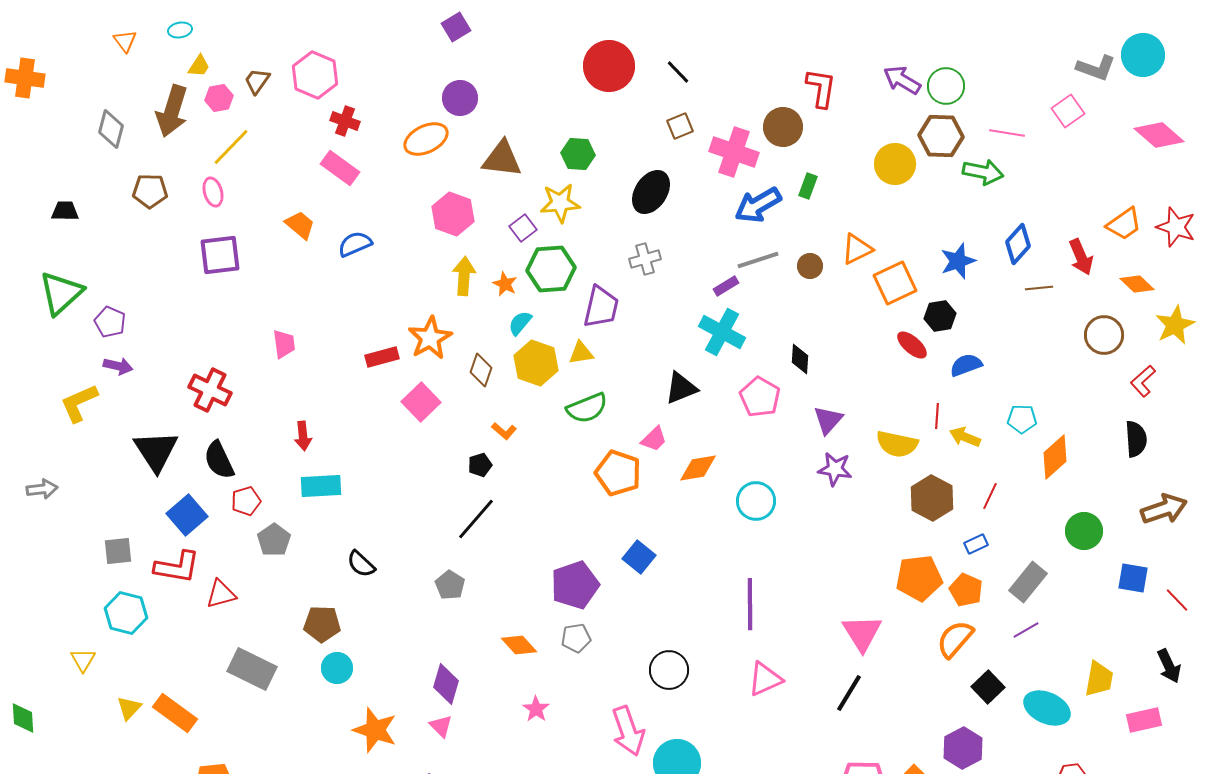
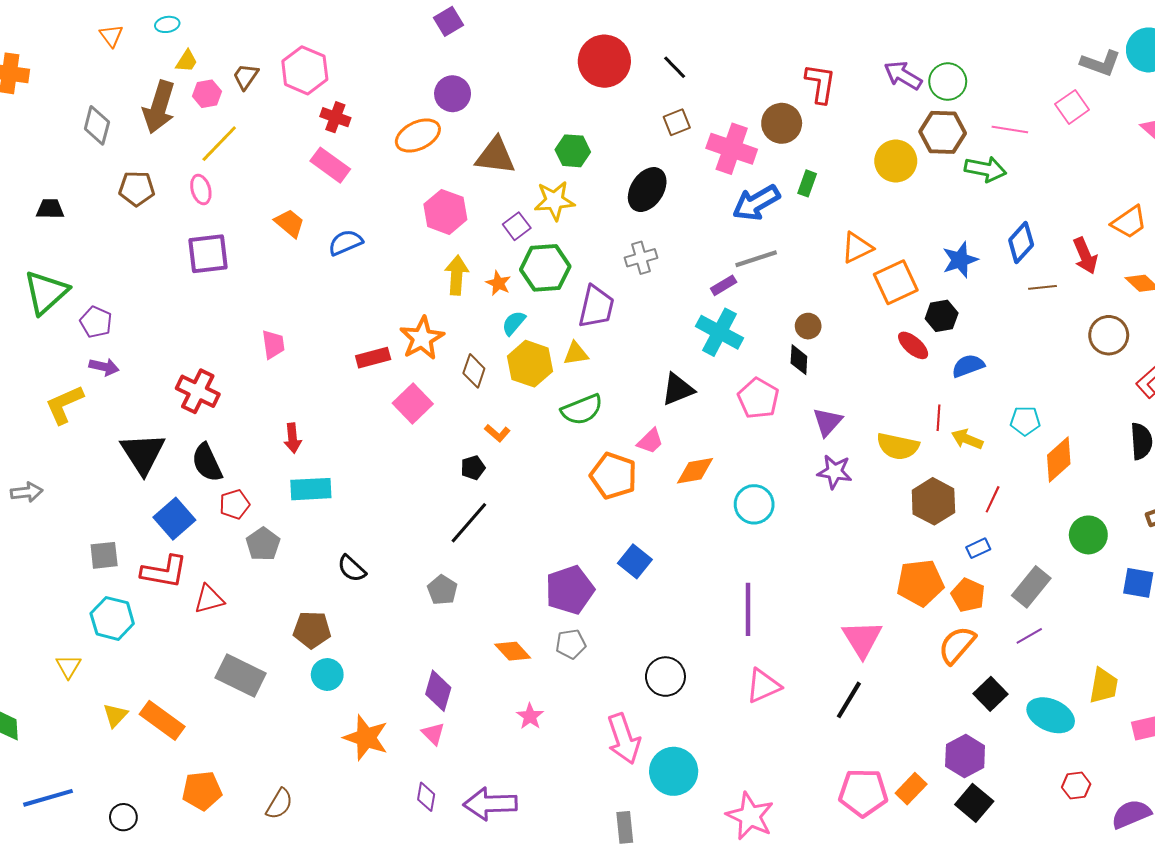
brown circle: (810, 266) -> (808, 326), moved

